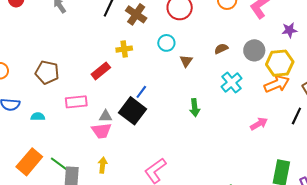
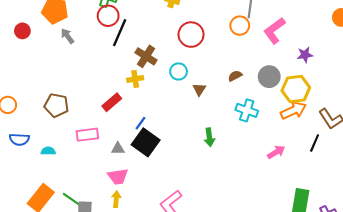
brown cross: (136, 14) -> (146, 56), moved
cyan cross: (232, 83) -> (247, 110), turned -30
blue line: (141, 92) -> (140, 123), moved
pink trapezoid: (101, 131) -> (118, 177), moved

